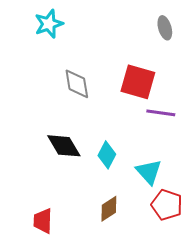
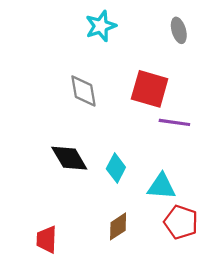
cyan star: (49, 24) -> (101, 26), moved
cyan triangle: (149, 172) -> (161, 186), turned -44

